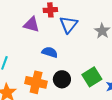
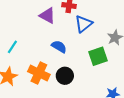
green square: (92, 77) -> (98, 56), moved

